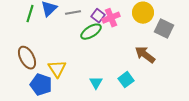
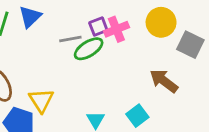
gray line: (73, 13) -> (70, 39), moved
purple square: (98, 16) -> (98, 26), turned 32

